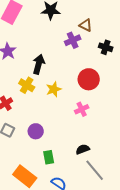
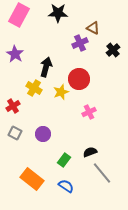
black cross: (106, 47) -> (113, 50), turned 32
red circle: (89, 79) -> (79, 79), moved
green rectangle: (49, 157) -> (64, 160), moved, turned 48

